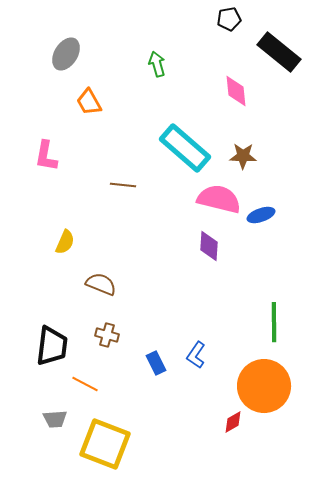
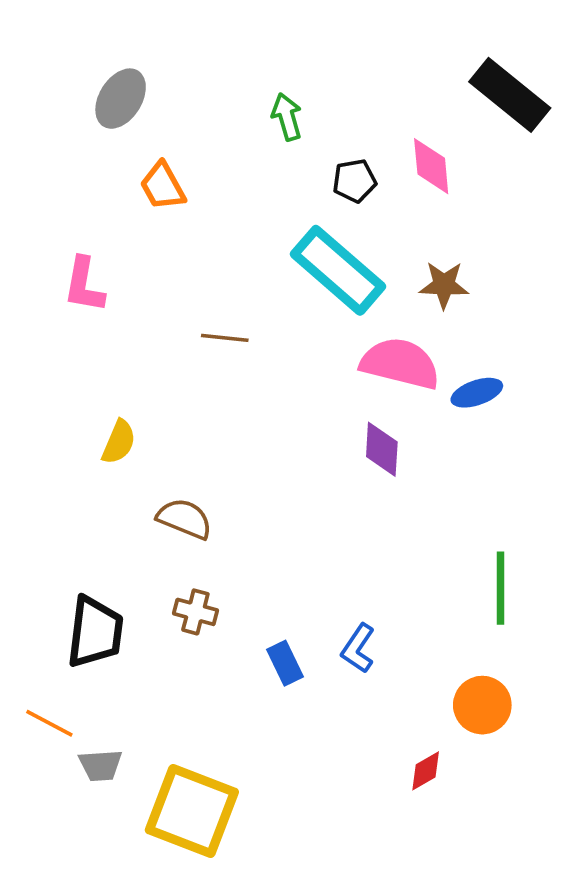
black pentagon: (229, 19) -> (354, 181), moved
orange line: (85, 384) -> (49, 723), moved
orange circle: (264, 386) -> (482, 705), size x0.6

